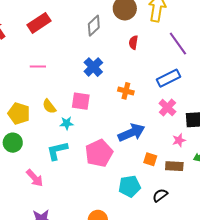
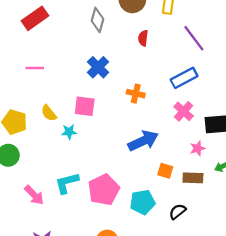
gray diamond: (94, 26) -> (98, 20), turned -30
cyan L-shape: (57, 151) -> (67, 183), moved
pink pentagon: (99, 153) -> (104, 190), moved

